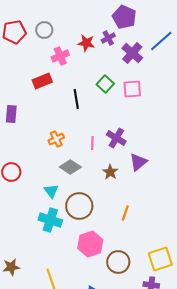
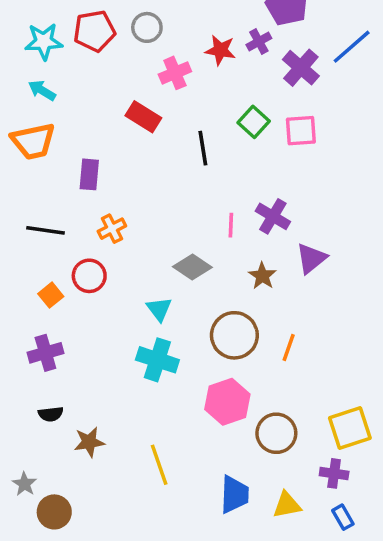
red rectangle: (42, 81) -> (143, 117), turned 54
orange cross: (56, 139) -> (112, 229), moved
brown circle: (79, 206) -> (234, 335), moved

